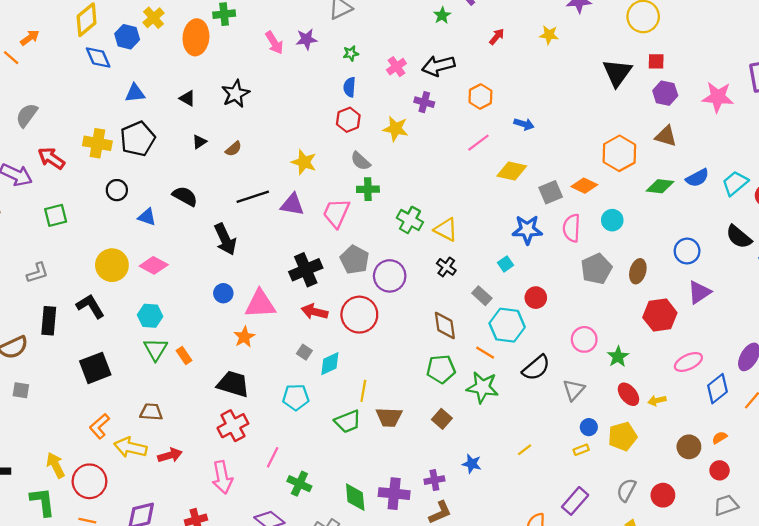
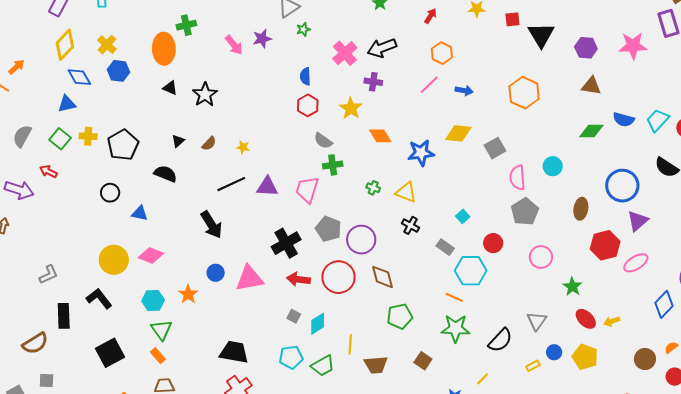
yellow cross: (153, 18) -> (107, 45), moved
blue hexagon: (127, 37) -> (118, 71), moved
green star: (351, 53) -> (303, 29), moved
red square: (656, 61) -> (512, 19), moved
pink cross: (396, 67) -> (345, 53), size x1.4
blue triangle: (135, 93) -> (67, 104), moved
orange hexagon: (480, 97) -> (442, 53), moved
black triangle: (187, 98) -> (170, 88), moved
yellow star: (396, 129) -> (351, 108), turned 30
yellow cross: (97, 143) -> (88, 136), moved, size x0.7
pink line: (478, 143) -> (429, 85), moved
orange hexagon: (619, 153) -> (524, 93), moved
red arrow: (51, 158) -> (48, 172), size x0.7
yellow star: (304, 162) -> (243, 147), moved, size x0.6
blue semicircle: (697, 178) -> (624, 120), turned 50
orange diamond: (584, 186) -> (380, 136), moved, turned 40
black semicircle: (185, 196) -> (165, 174), moved
green square: (56, 215) -> (60, 139), moved, turned -30
green cross: (410, 220) -> (373, 188), size x0.6
blue star: (527, 230) -> (421, 153), moved
blue circle: (687, 251) -> (622, 186), size x1.4
gray pentagon: (596, 269) -> (525, 212), moved
brown diamond: (445, 325) -> (383, 277), moved
orange star: (244, 337) -> (188, 294), moved
pink circle: (584, 339) -> (541, 257), moved
orange rectangle: (184, 356) -> (158, 356), moved
pink ellipse: (688, 362) -> (636, 263), moved
black semicircle: (536, 368) -> (500, 340), moved
green pentagon: (441, 369) -> (400, 316), moved
green trapezoid: (348, 421) -> (323, 366), moved
yellow pentagon: (623, 436) -> (585, 357), turned -30
yellow line: (525, 450) -> (483, 379), moved
yellow rectangle: (581, 450) -> (533, 366), moved

